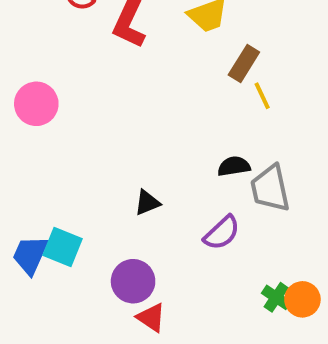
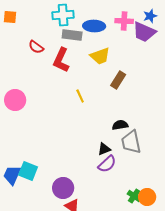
yellow line: (262, 96) -> (80, 96), moved
black semicircle: (234, 166) -> (120, 125), moved
black triangle: (147, 203) -> (104, 149), moved

